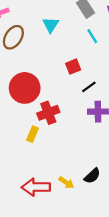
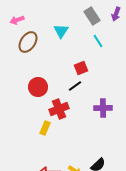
black line: (89, 87) -> (75, 86), moved
red circle: (25, 88) -> (38, 87), size x0.7

